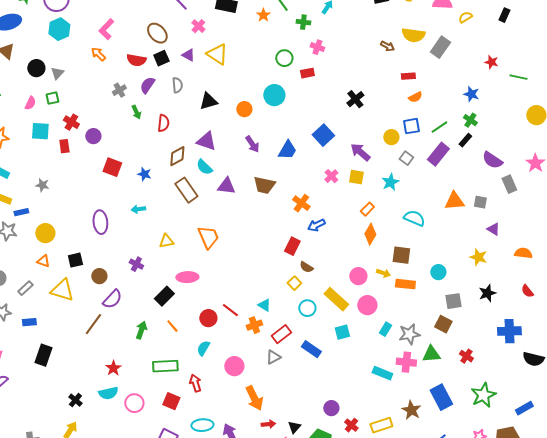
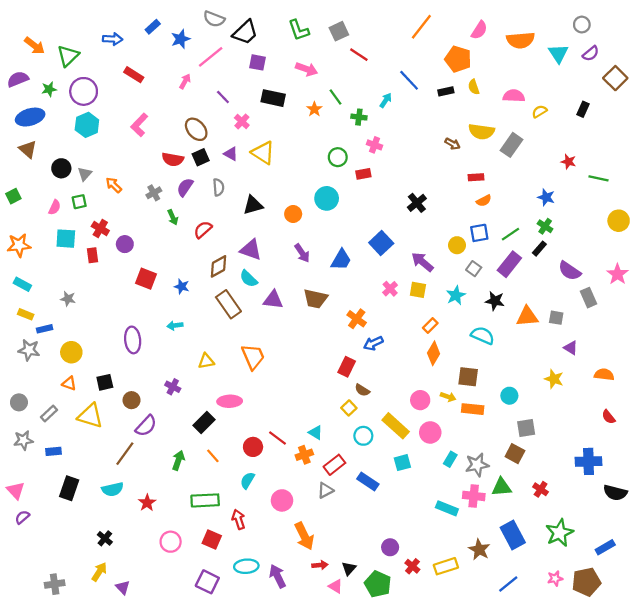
orange arrow: (98, 54) -> (114, 185), moved
red semicircle: (163, 123) -> (203, 230), turned -138
black star: (487, 293) -> (495, 301), moved, turned 30
cyan semicircle: (108, 393) -> (113, 489), moved

